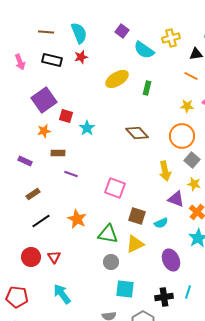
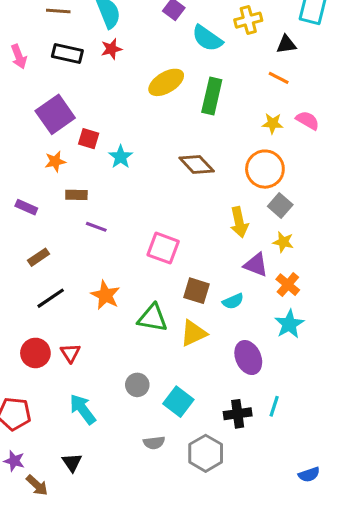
green rectangle: (147, 88) -> (212, 96), size x1.6
gray circle: (111, 262) -> (137, 385), moved
cyan square: (125, 289) -> (178, 402), turned 30

